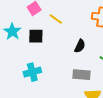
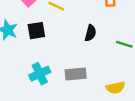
gray rectangle: (82, 75) -> (76, 74), moved

